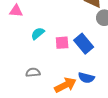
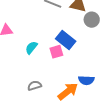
blue rectangle: (84, 44) -> (66, 40), moved

